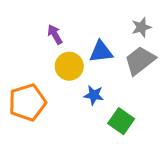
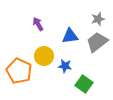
yellow circle: (69, 66) -> (44, 56), moved
orange pentagon: (27, 102) -> (19, 71), turned -30

